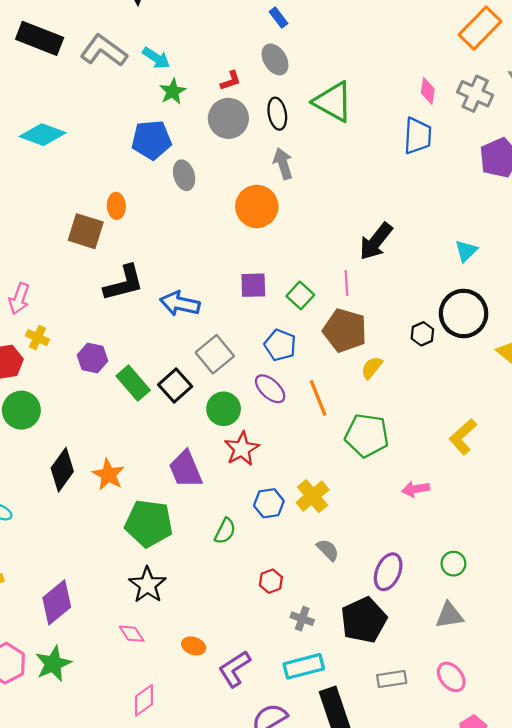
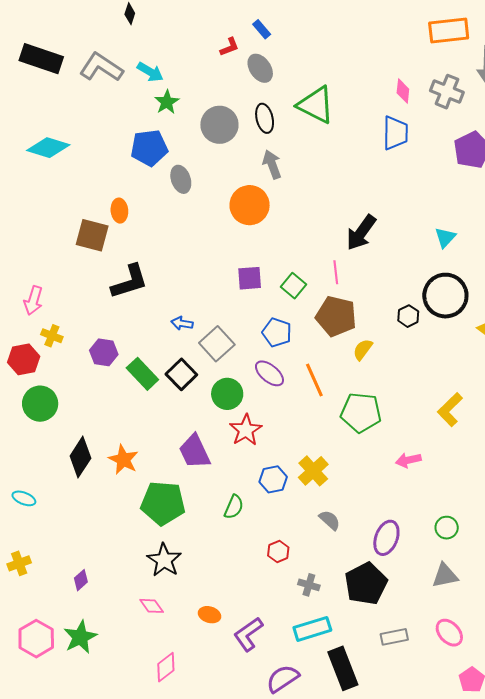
orange rectangle: (480, 28) -> (449, 31), turned 42
red L-shape: (231, 81) -> (229, 47), moved
blue arrow: (180, 304) -> (182, 323), moved, size x0.6
purple diamond: (57, 602) -> (81, 580), size x0.5

